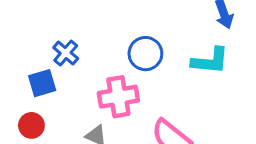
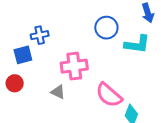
blue cross: (66, 53) -> (40, 35), turned 36
blue circle: (145, 54) -> (106, 28), moved

